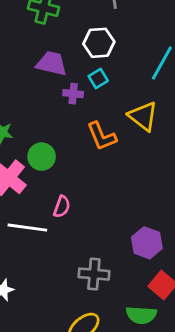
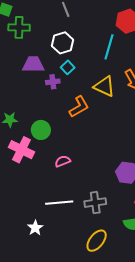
orange L-shape: (102, 136) -> (79, 107), turned -85
pink semicircle: (62, 207) -> (63, 161), turned -119
white line: (27, 228) -> (59, 203), moved

